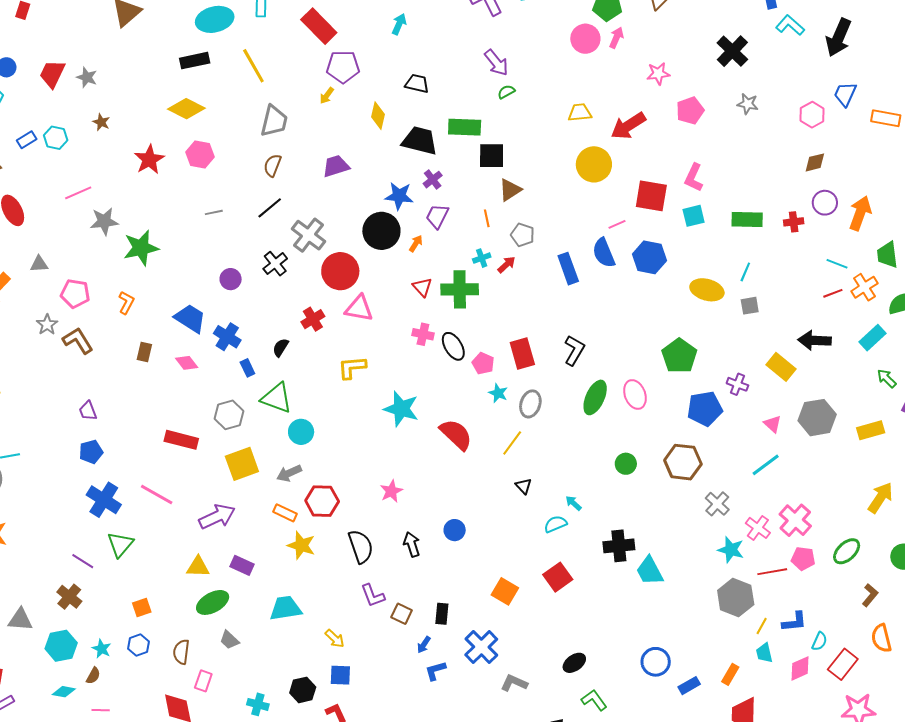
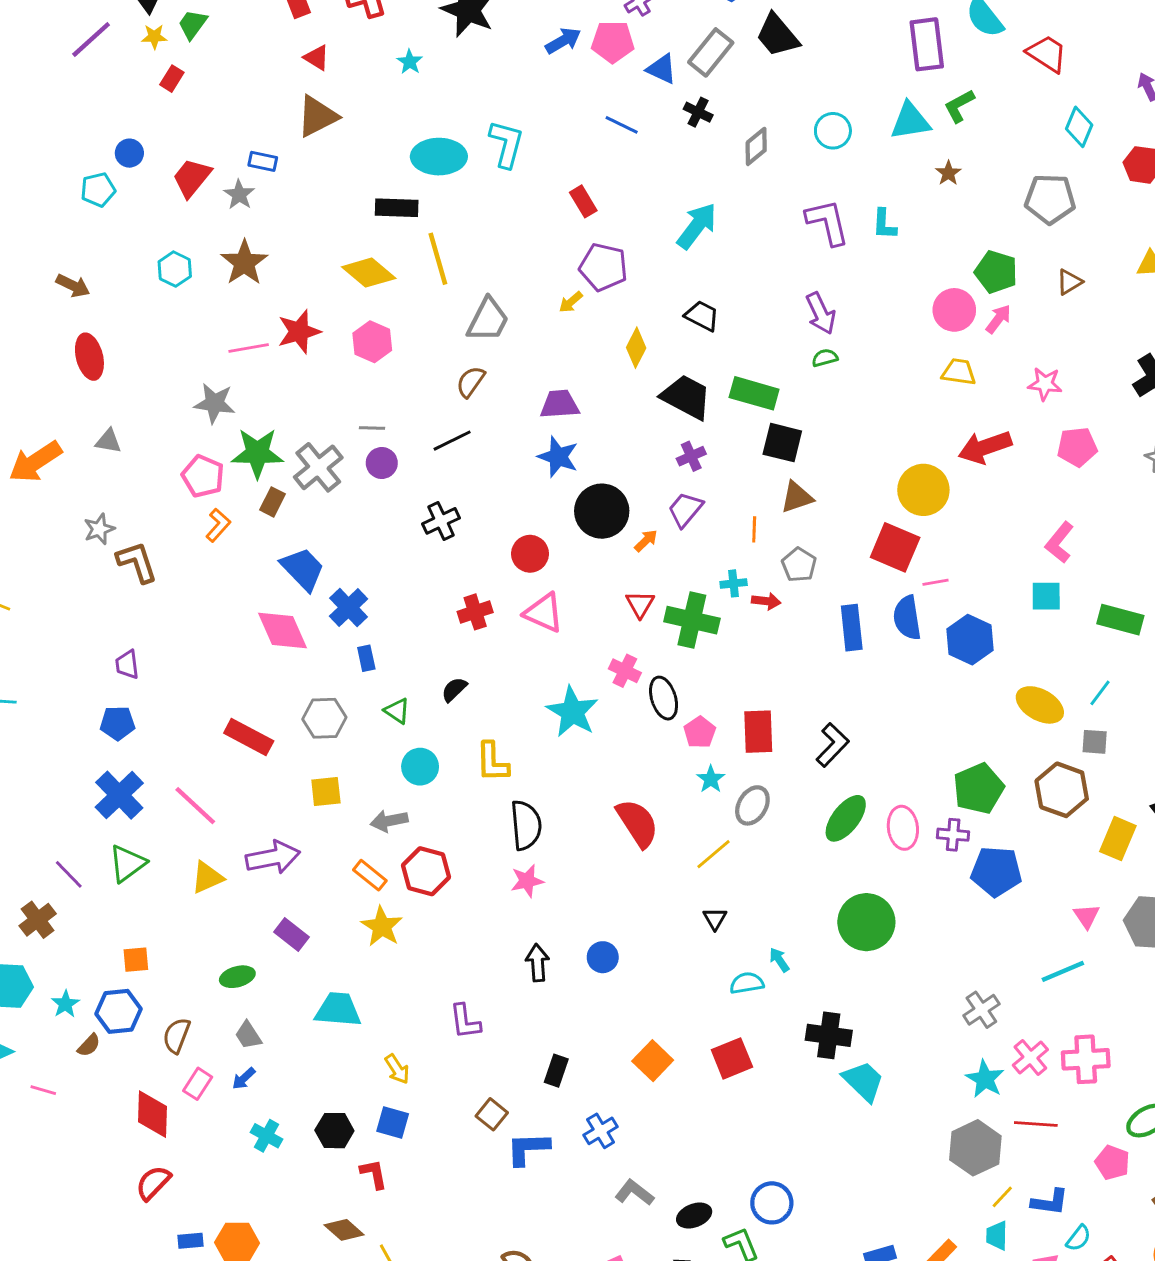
cyan arrow: (399, 24) -> (697, 226), size x1.6
red rectangle: (319, 26) -> (583, 201), size x0.6
yellow line: (253, 66) -> (438, 259), moved
yellow trapezoid: (580, 113) -> (959, 372), moved
brown star: (101, 122) -> (244, 263), size x1.8
blue rectangle: (27, 140) -> (263, 161), moved, turned 30
pink line: (78, 193) -> (249, 348), moved
blue star: (399, 196) -> (558, 457), moved
red square: (651, 196) -> (895, 547), moved
gray cross: (309, 235) -> (318, 467), moved
red arrow: (506, 265) -> (766, 601), turned 36
red circle: (340, 271) -> (530, 554), size x0.7
purple circle: (231, 279) -> (382, 463), moved
pink pentagon: (75, 294) -> (203, 476), moved
black semicircle: (281, 347) -> (454, 689), moved
brown rectangle: (144, 352) -> (273, 502), moved
pink diamond: (187, 363) -> (282, 631), size x1.6
yellow L-shape: (352, 367) -> (492, 762), moved, turned -100
yellow rectangle: (781, 367) -> (1118, 839), turned 60
purple cross: (737, 384) -> (953, 835), moved, turned -30
green triangle: (277, 398) -> (397, 711), size x0.6
cyan star: (401, 409) -> (572, 712), moved
brown hexagon: (683, 462) -> (1062, 790), moved
yellow square: (242, 464) -> (326, 792), size x0.7
green circle: (626, 464) -> (866, 922), size x1.8
pink cross: (795, 520) -> (1086, 1059), turned 32
black semicircle: (361, 546) -> (526, 825), moved
pink pentagon: (803, 559) -> (1112, 1162), moved
yellow triangle: (198, 567) -> (207, 877), moved, turned -40
cyan trapezoid: (650, 571) -> (863, 1081), turned 148
green ellipse: (213, 602) -> (237, 977), size x0.7
brown square: (402, 614) -> (492, 1114), moved
blue hexagon: (138, 645) -> (118, 1011), size x1.4
blue arrow: (424, 645) -> (244, 1078), moved
blue cross: (481, 647) -> (601, 1131), size x0.7
blue circle: (656, 662) -> (772, 1203), moved
black ellipse: (574, 663) -> (694, 1216), moved
blue L-shape: (435, 671) -> (528, 1149), size x1.4
brown semicircle: (93, 676) -> (89, 1045), moved

